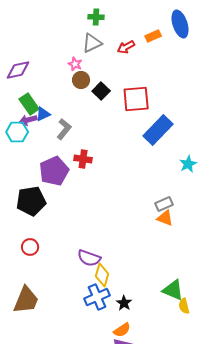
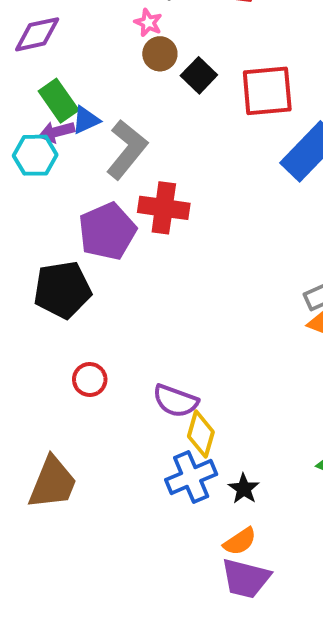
gray L-shape: (64, 129) -> (127, 149), size x1.4
red cross: (83, 159) -> (164, 208), size x1.4
red circle: (30, 247) -> (90, 379), moved

